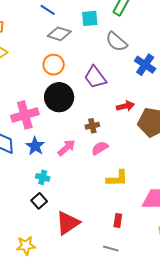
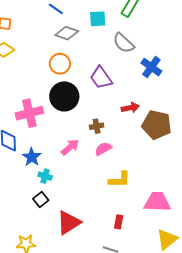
blue star: (35, 146) -> (32, 157), moved

